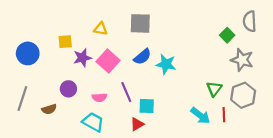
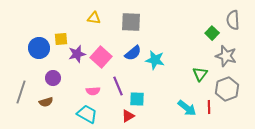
yellow triangle: (101, 29) -> (94, 18), moved
blue circle: (28, 53) -> (39, 48), moved
purple circle: (68, 89) -> (53, 78), moved
green triangle: (214, 89) -> (200, 74), moved

